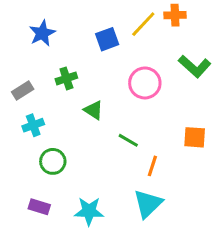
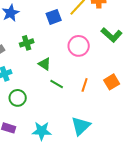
orange square: (195, 137) -> (112, 82), turned -35
green line: (128, 140) -> (57, 84), moved
orange line: (152, 166) -> (85, 85), moved

